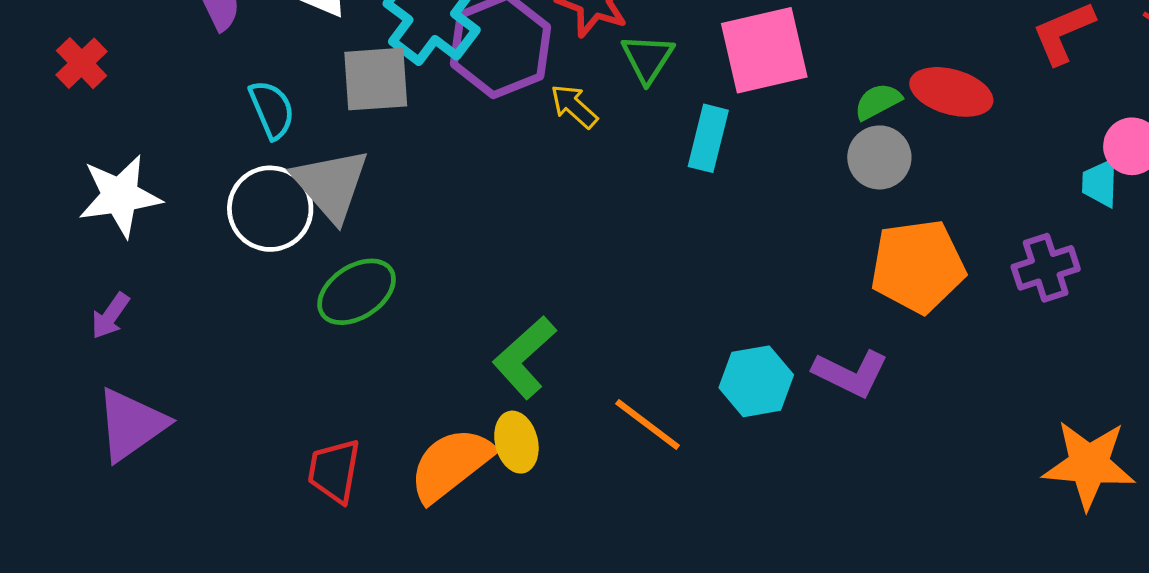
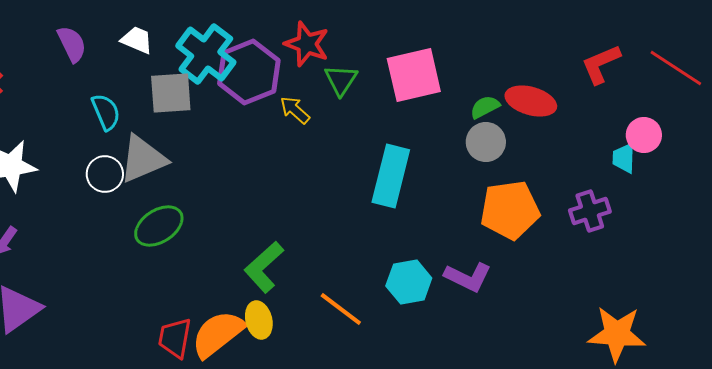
cyan rectangle: (708, 138) -> (391, 176), moved, size x1.5
gray triangle: (331, 185) -> (143, 159), turned 48
white circle: (270, 209) -> (105, 174), size x0.7
red trapezoid: (334, 471) -> (175, 338), moved

